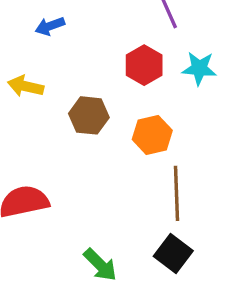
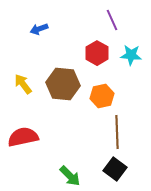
yellow arrow: (26, 86) -> (23, 84), moved, turned 40
brown hexagon: (89, 115) -> (63, 84), size x1.4

